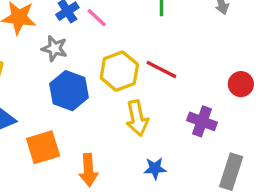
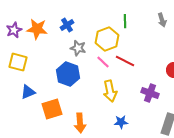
pink line: (97, 18) -> (103, 62), moved
gray star: (54, 48) -> (78, 48), moved
yellow hexagon: (119, 71) -> (107, 39), moved

